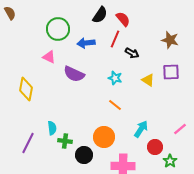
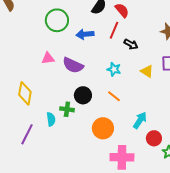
pink triangle: (49, 57) -> (48, 58), moved, turned -32
yellow diamond: (26, 89) -> (25, 93), moved
green cross: (65, 141) -> (67, 109), moved
black circle: (84, 155) -> (83, 95), moved

